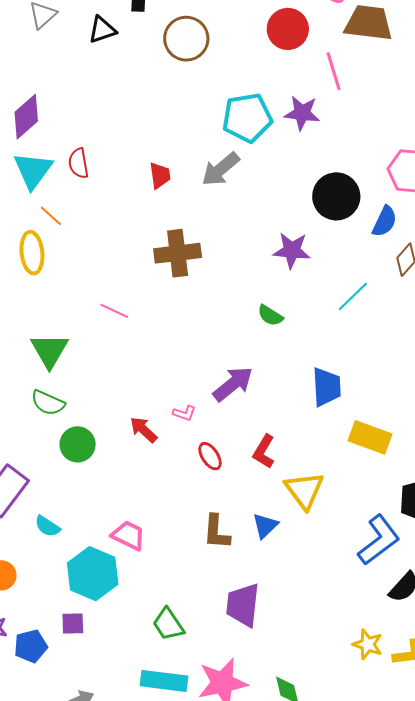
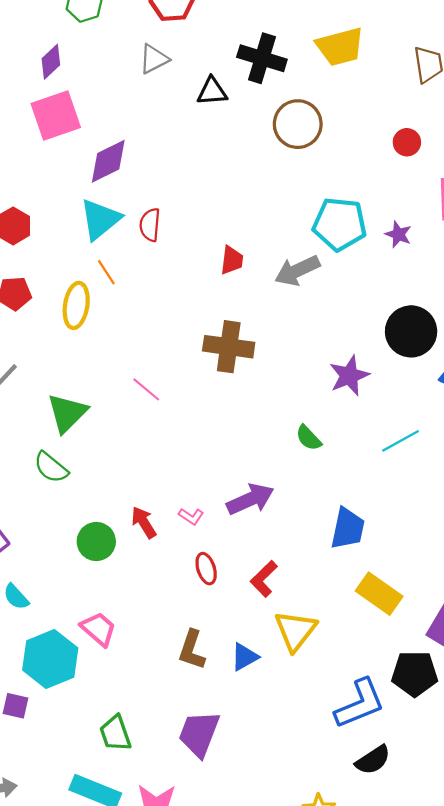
red circle: (288, 29) -> (407, 142), size x0.6
purple star: (302, 113) -> (398, 234), size x0.7
purple star: (292, 250) -> (349, 376), turned 30
green circle: (78, 444) -> (96, 542), moved

